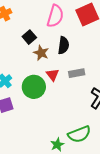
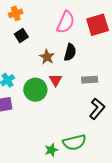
black square: (29, 37) -> (21, 35), moved
gray rectangle: (77, 73) -> (90, 80), moved

